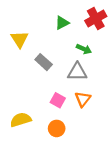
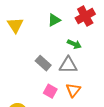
yellow triangle: (20, 39) -> (15, 25), moved
gray rectangle: (44, 62) -> (43, 63), moved

